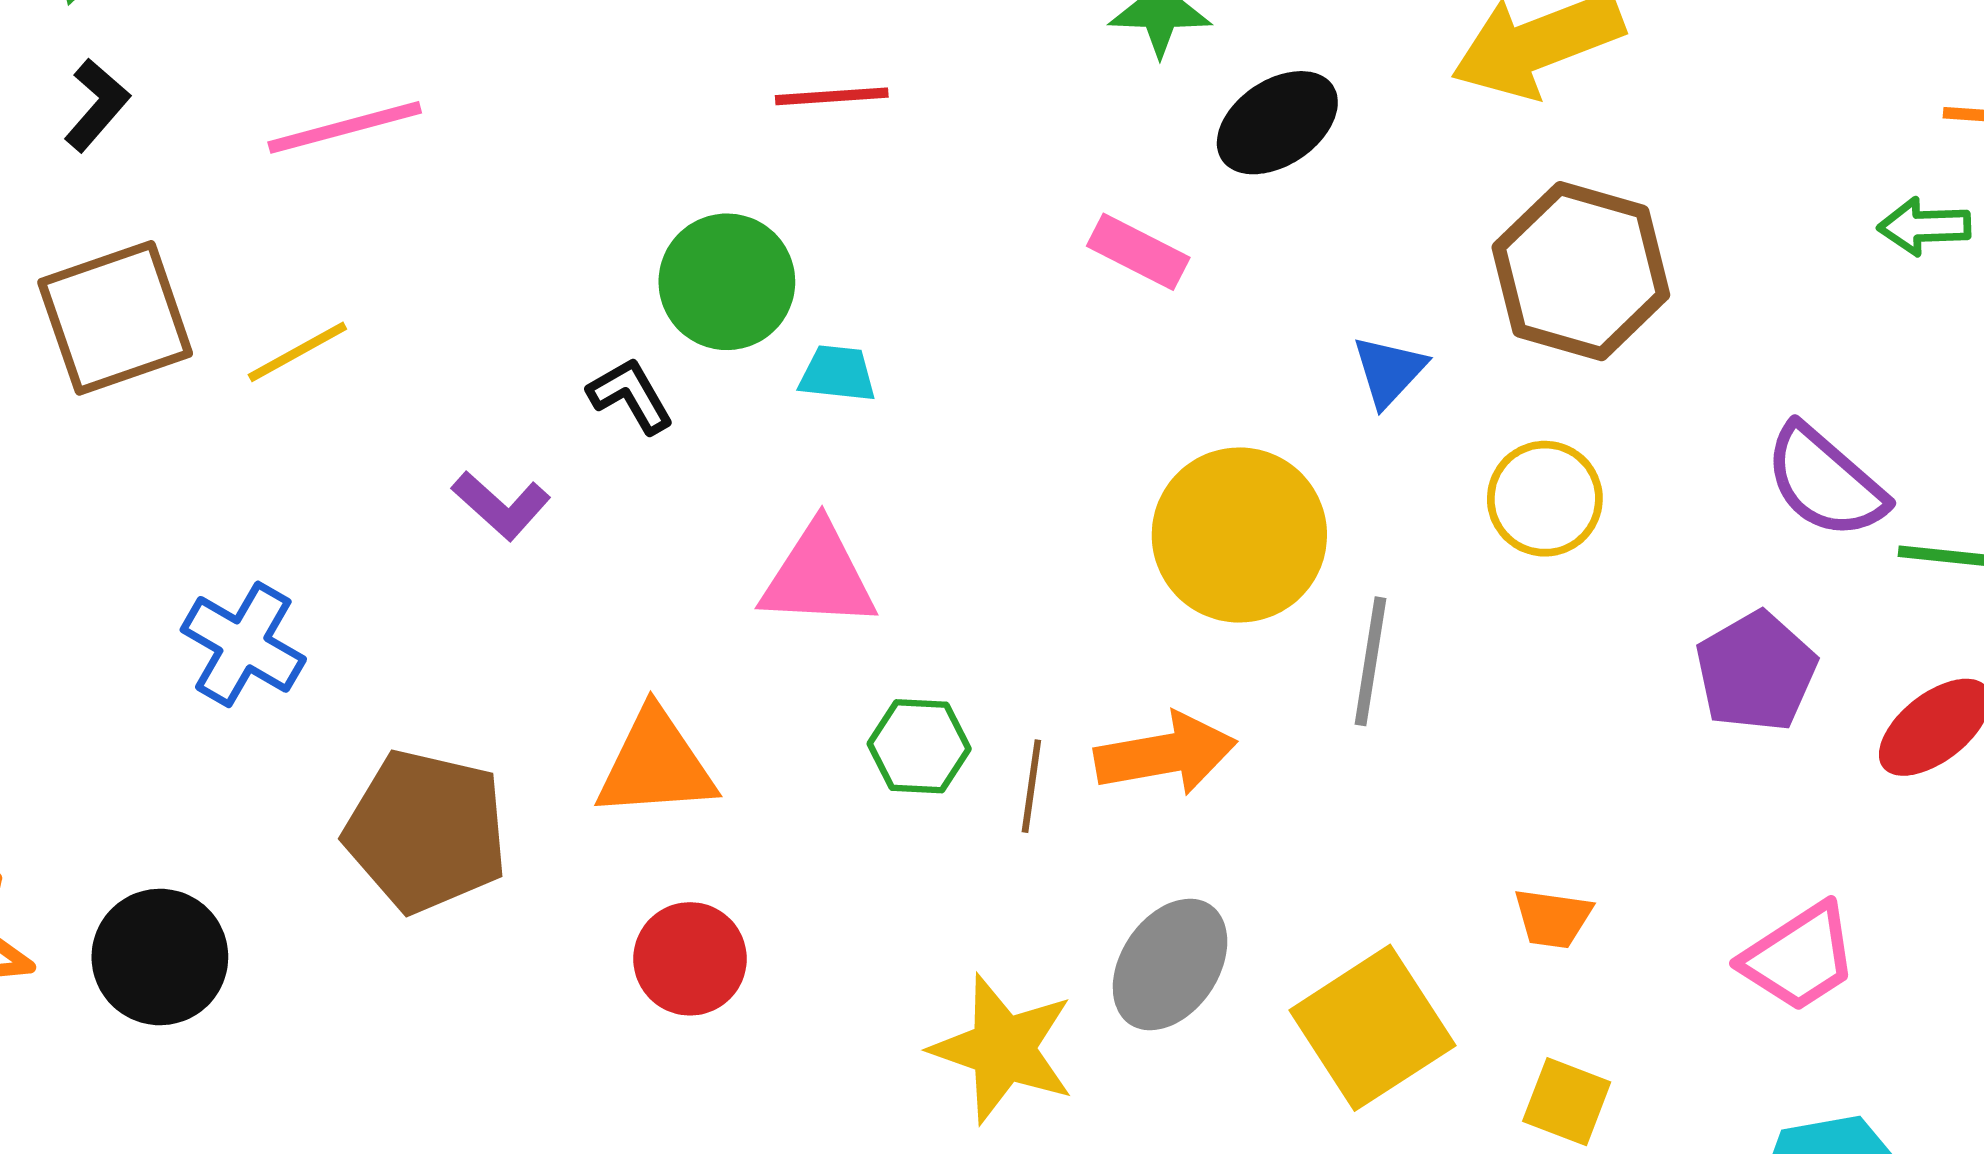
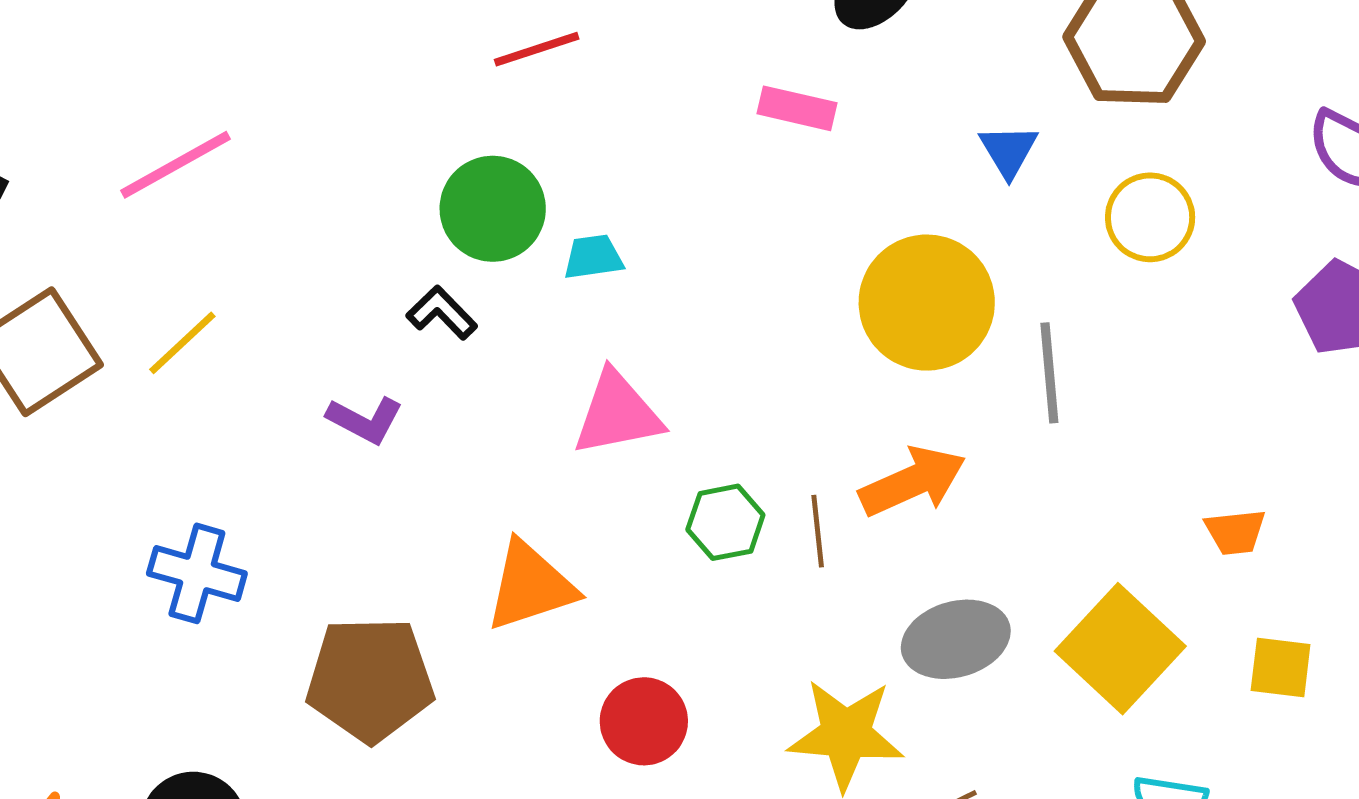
red circle: (690, 959) -> (644, 721), moved
gray ellipse: (1170, 965) -> (956, 639), turned 54

